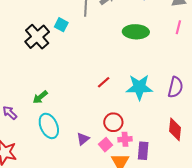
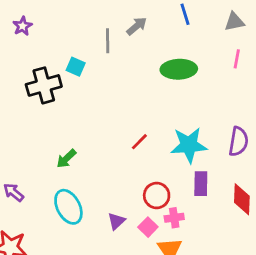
black cross: (37, 37) -> (44, 85), turned 30
green arrow: (40, 97) -> (66, 159), moved
purple rectangle: (143, 151) -> (201, 184), moved

